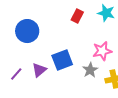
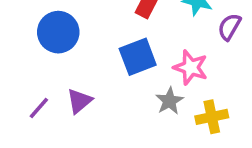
pink star: (102, 51) -> (191, 67), turned 30
blue square: (62, 60) -> (138, 57), moved

